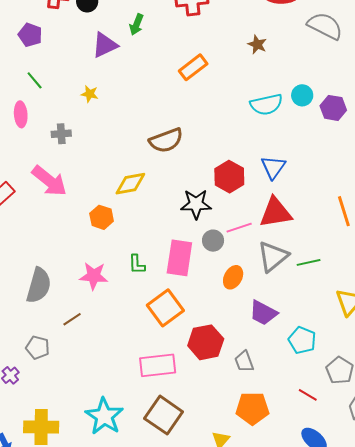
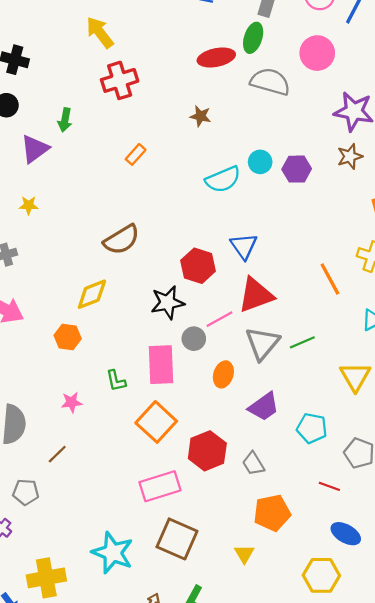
orange rectangle: (193, 67) -> (136, 154), size x0.7
pink star: (94, 276) -> (72, 402), size x0.7
purple trapezoid: (263, 313) -> (264, 407), turned -52

